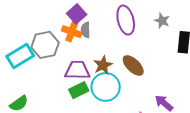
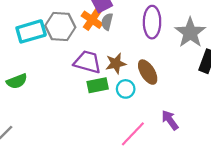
gray star: (162, 21) -> (190, 33), size x1.8
cyan circle: (106, 87) -> (126, 89), moved, size x0.6
green rectangle: (79, 90) -> (98, 85), moved

